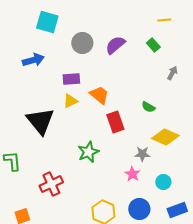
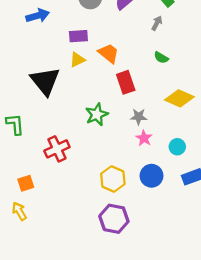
gray arrow: (172, 73) -> (157, 23), moved
green semicircle: (148, 107) -> (161, 58), moved
gray star: (142, 154) -> (139, 117), moved

